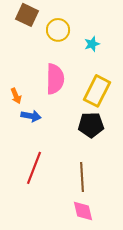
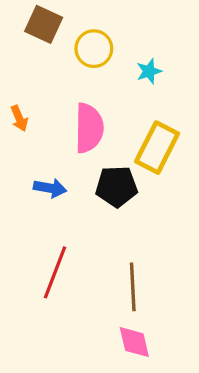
orange arrow: (16, 96) -> (19, 118), moved
black pentagon: (91, 125) -> (117, 186), moved

